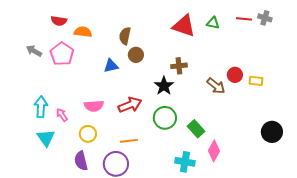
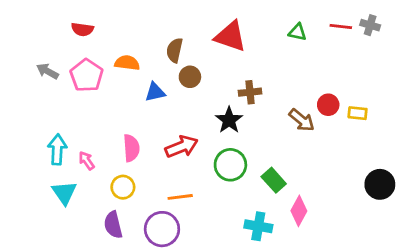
red triangle: (184, 26) -> (230, 36), moved
orange semicircle: (83, 32) -> (127, 63), moved
pink semicircle: (94, 106) -> (131, 148), turned -90

